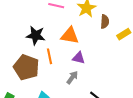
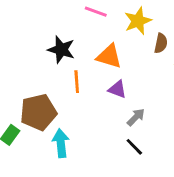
brown pentagon: (26, 67) -> (38, 112), moved, turned 30
gray arrow: (72, 78) -> (136, 117), moved

